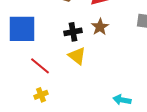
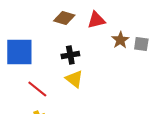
brown star: (100, 27) -> (120, 40), moved

